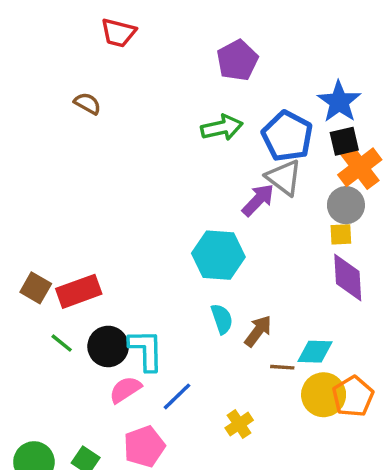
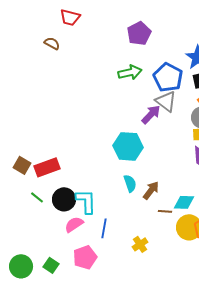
brown semicircle: (87, 103) -> (52, 43), moved
blue line: (177, 396) -> (104, 228), turned -36

